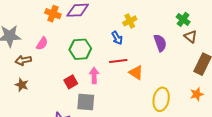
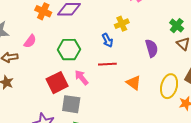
orange triangle: (136, 73) -> (134, 83), moved
pink arrow: (94, 75) -> (82, 78), turned -42
red square: (71, 82) -> (57, 83), size x1.5
yellow ellipse: (161, 99) -> (169, 86), moved

